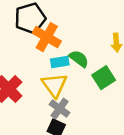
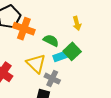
cyan rectangle: (60, 62) -> (60, 56), moved
gray cross: (60, 109) -> (52, 79), moved

